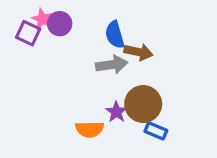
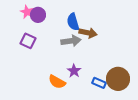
purple square: (28, 33) -> (28, 41), moved
brown circle: (143, 104) -> (118, 79), moved
orange semicircle: (90, 129) -> (57, 82), turned 30

